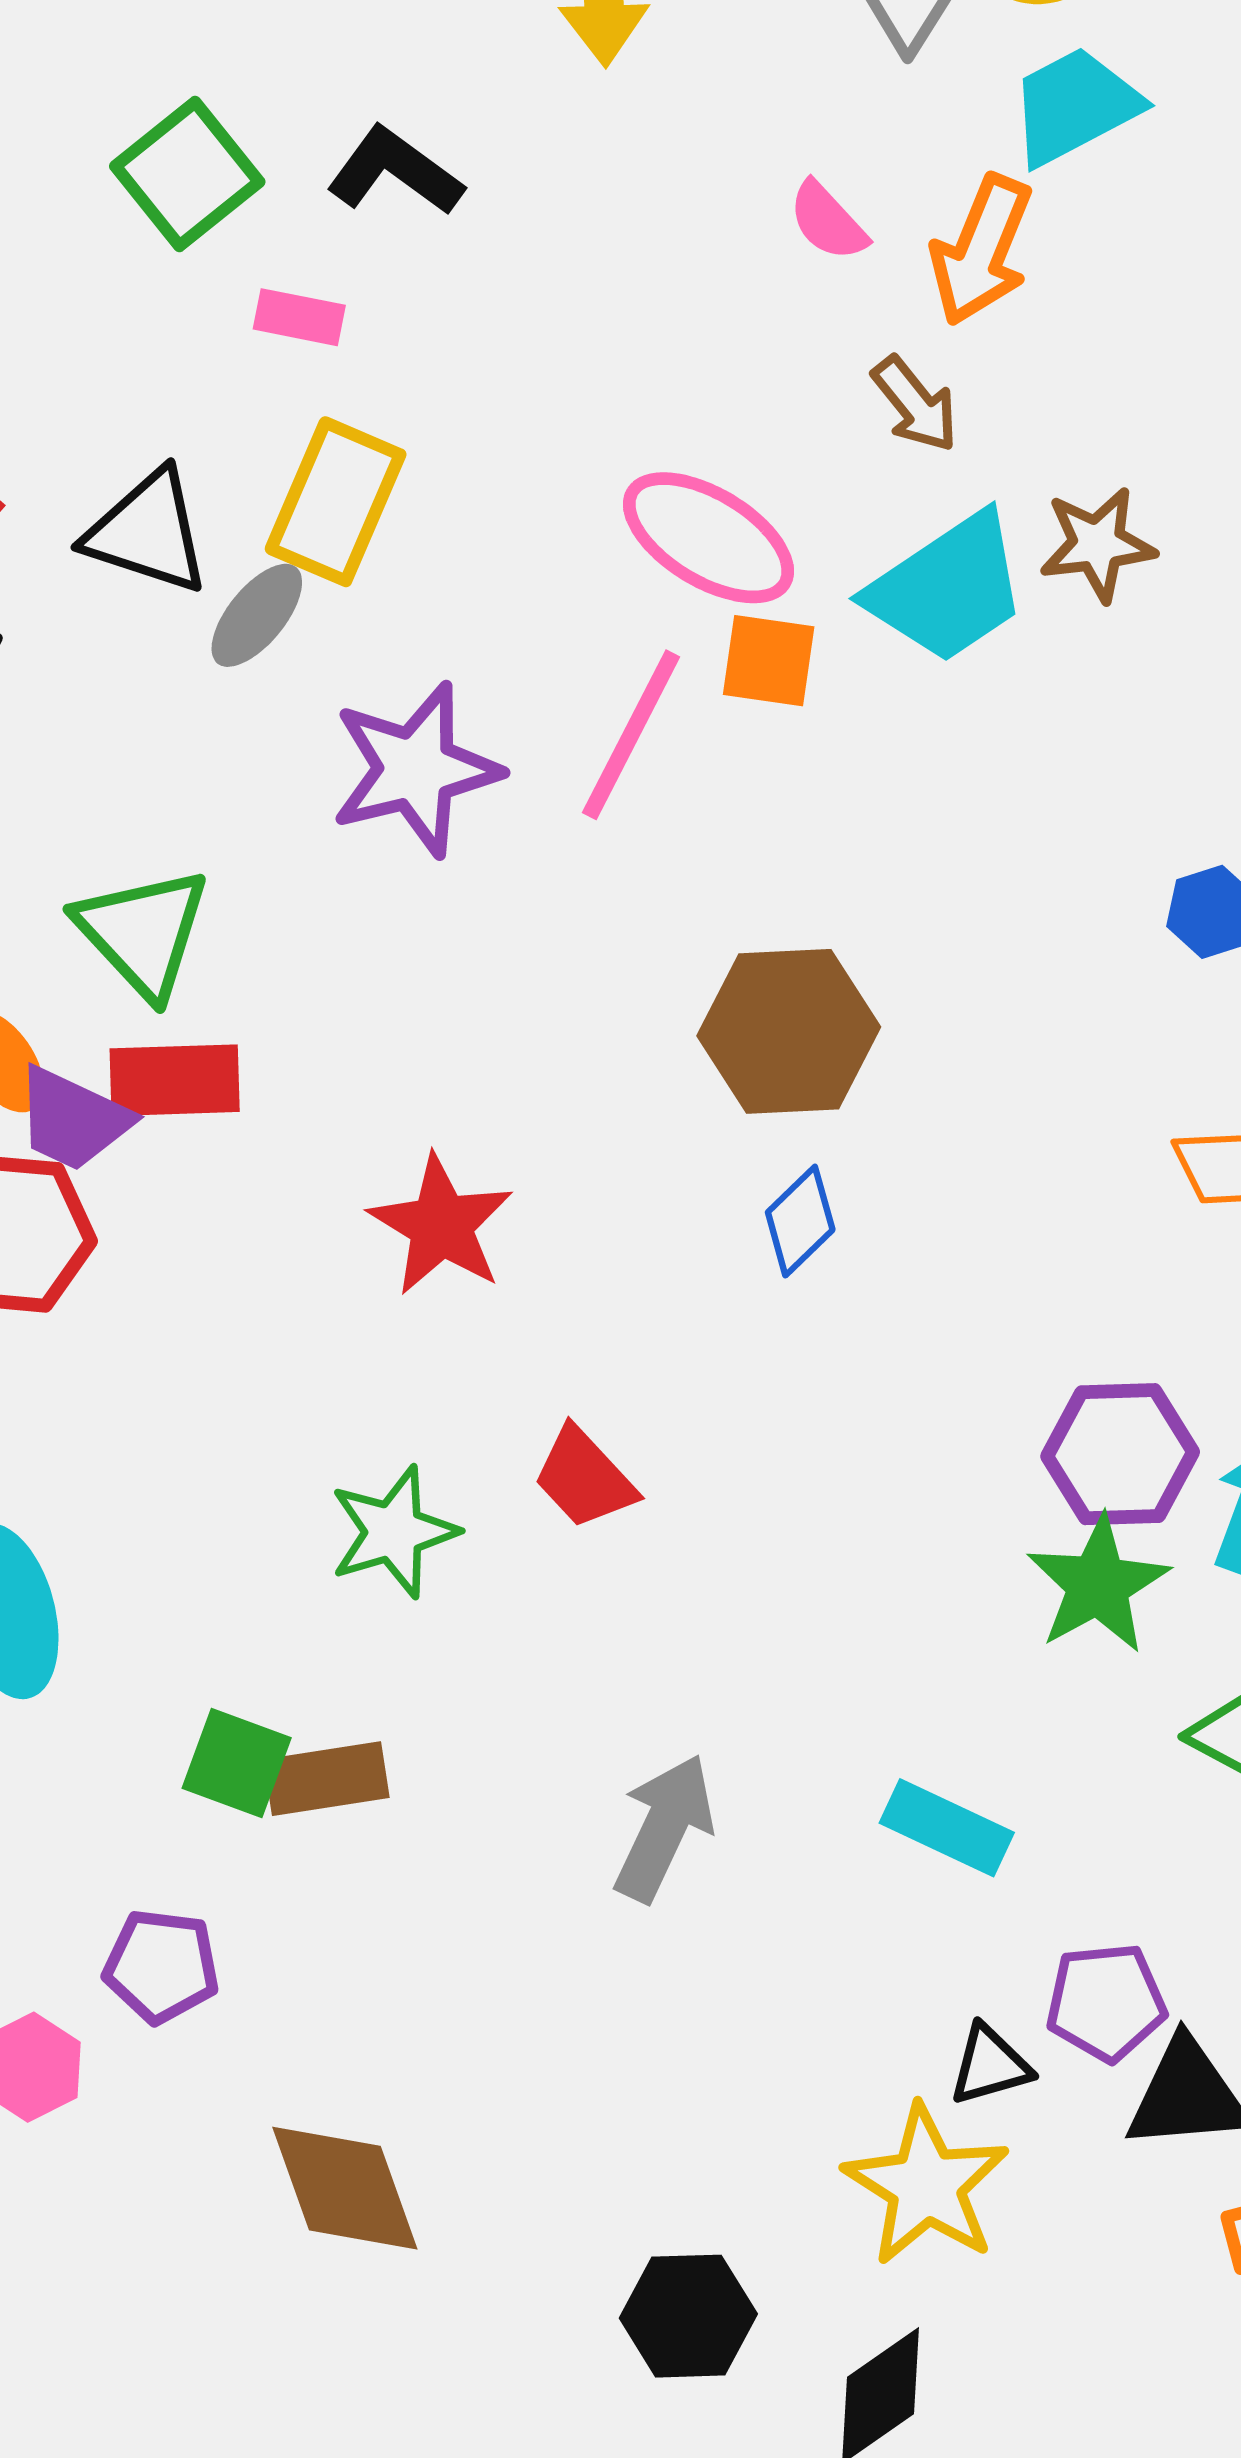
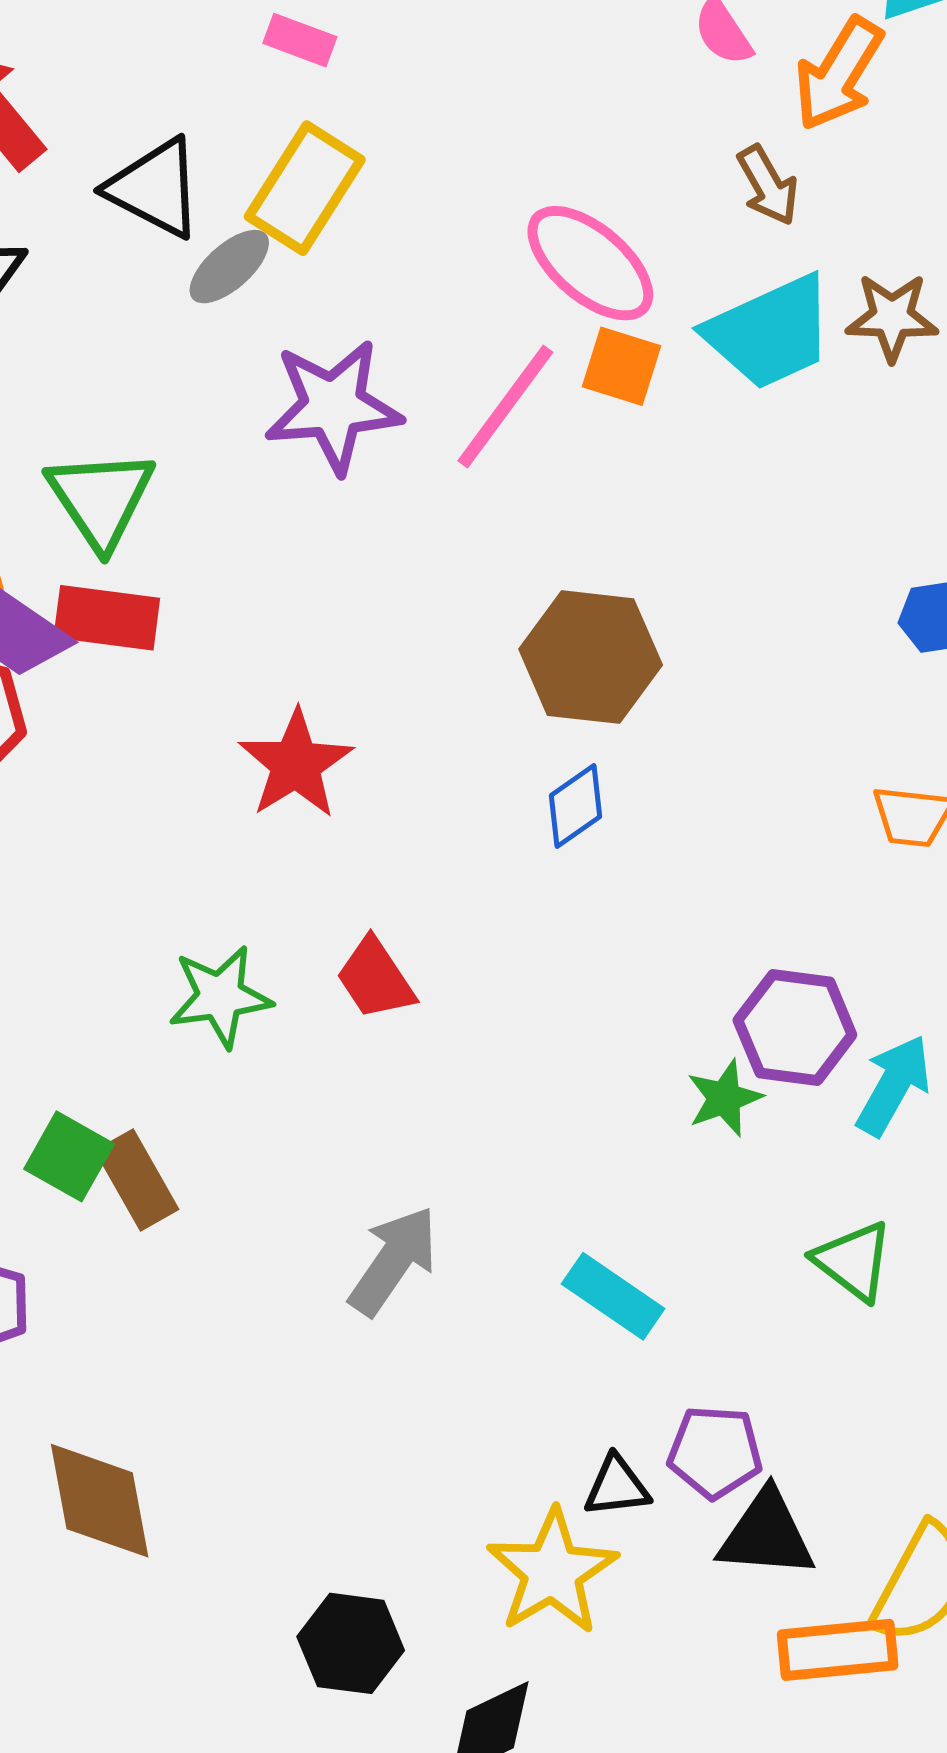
green star: (1098, 1585) -> (724, 1098), moved, size x0.7
brown rectangle: (326, 1779) -> (137, 1180), turned 60

